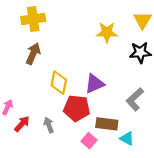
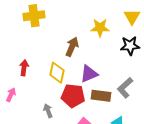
brown arrow: (33, 54) -> (72, 47), moved
red arrow: (22, 124) -> (24, 68), moved, turned -35
brown rectangle: (107, 124) -> (101, 96), moved

